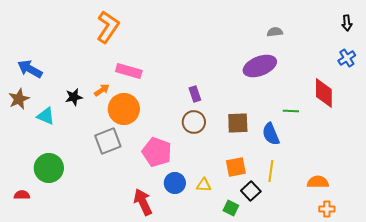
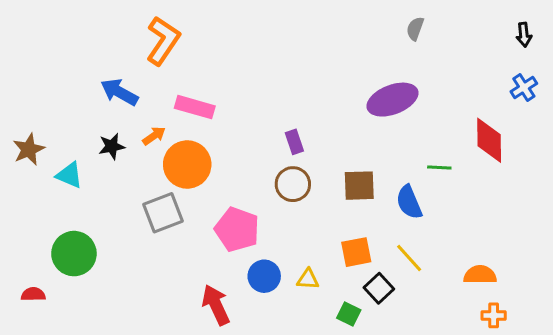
gray semicircle: (275, 32) -> (415, 29), moved, turned -63
blue arrow: (30, 69) -> (119, 92), moved
yellow line: (271, 171) -> (409, 258), turned -50

